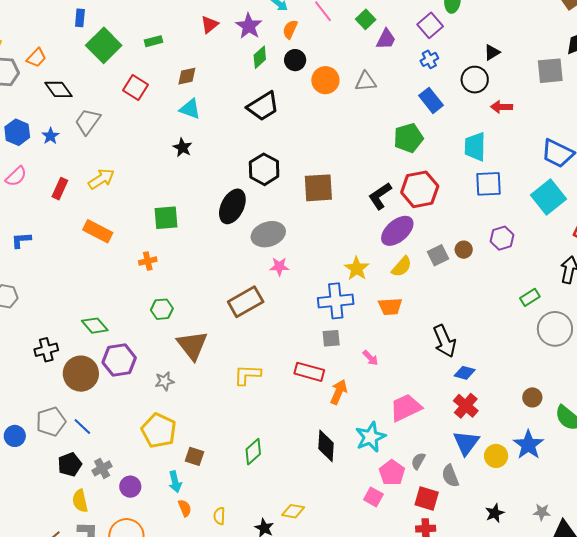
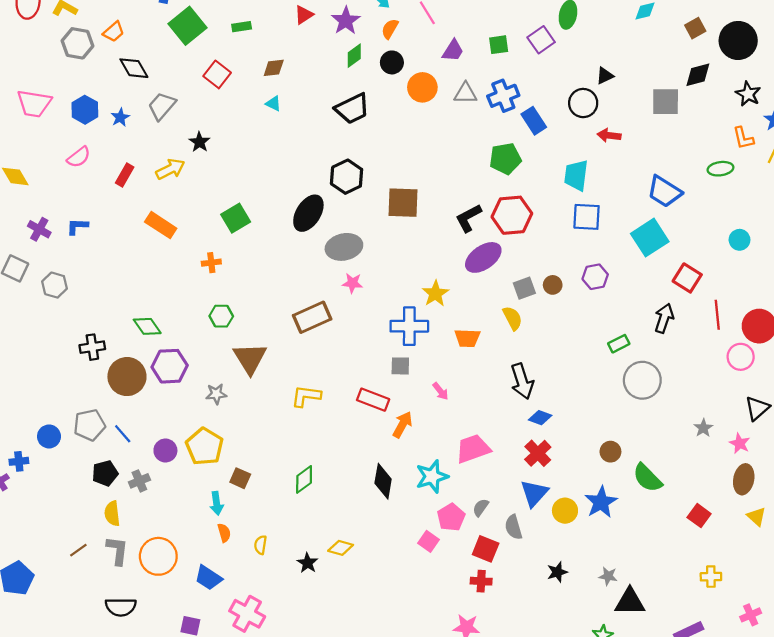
green square: (366, 19) -> (499, 45), moved, turned 30
purple trapezoid: (386, 39) -> (453, 51), moved
blue cross: (429, 59) -> (503, 96), moved, size x1.6
cyan triangle: (190, 109) -> (273, 104), size x0.7
black star: (182, 148) -> (199, 142), moved
green square: (166, 218) -> (236, 218), turned -32
yellow semicircle: (402, 267) -> (512, 318), moved, turned -75
purple circle: (130, 487) -> (165, 450), moved

